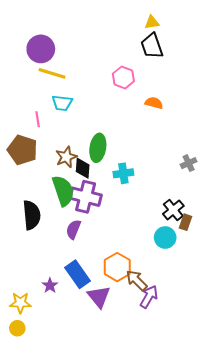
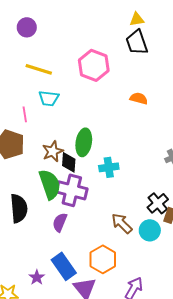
purple circle: (41, 49) -> (27, 27), moved, size x0.7
pink hexagon: (123, 77) -> (94, 65), moved, size x1.4
brown arrow: (137, 280) -> (122, 223), moved

